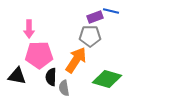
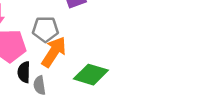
gray pentagon: (90, 36) -> (45, 29), moved

